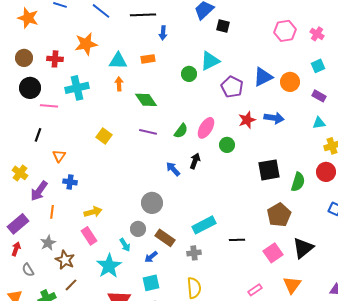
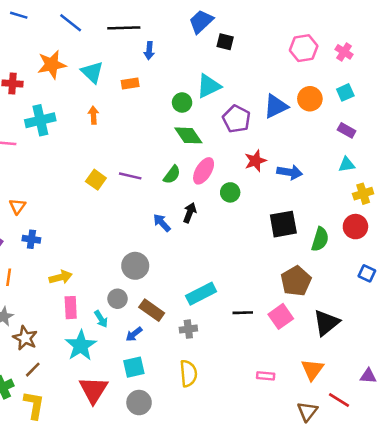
cyan triangle: (118, 61) -> (92, 72), moved, turned 42
orange circle: (290, 82) -> (310, 99), moved
green diamond: (146, 100) -> (188, 135), moved
blue arrow: (274, 118) -> (290, 172), moved
yellow square: (104, 136) -> (96, 180), moved
pink rectangle: (89, 236) -> (71, 308), moved, turned 30
pink square: (273, 253) -> (281, 316), moved
pink rectangle: (255, 290) -> (266, 376), turned 40

